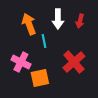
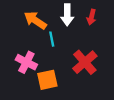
orange arrow: (29, 24) -> (35, 20), turned -35

